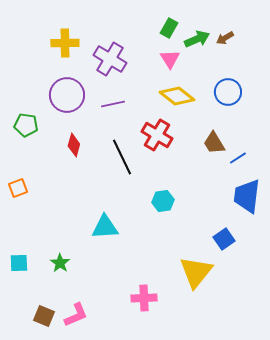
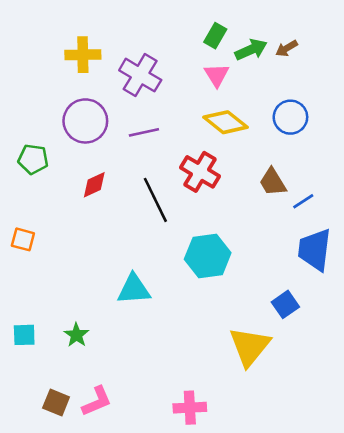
red diamond: (74, 145) -> (94, 185), turned 50
orange square: (18, 188) -> (23, 239), turned 36
cyan hexagon: (163, 201) -> (208, 256), size x1.6
pink cross: (144, 298) -> (190, 408), moved

